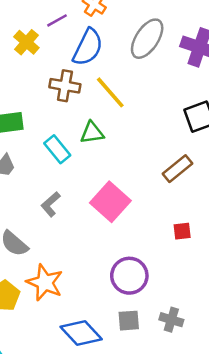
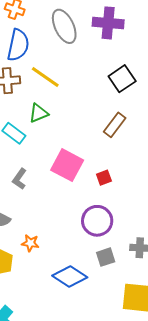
gray ellipse: (147, 39) -> (64, 26), turned -44
red square: (182, 231) -> (104, 178), moved
orange star: (45, 282) -> (30, 243), size x0.6

